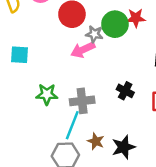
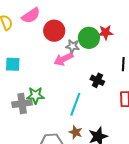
black cross: (125, 91) -> (97, 80), moved
gray cross: (82, 101) -> (22, 104), moved
cyan line: (72, 125) -> (75, 104), moved

